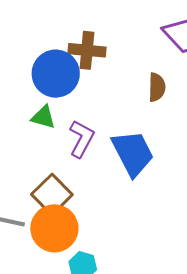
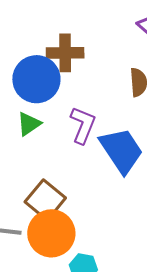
green triangle: (43, 117) -> (29, 124), turned -44
purple L-shape: (81, 139) -> (83, 125), moved

